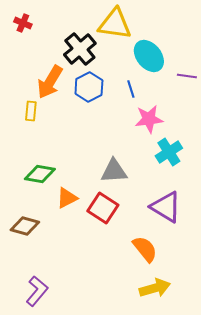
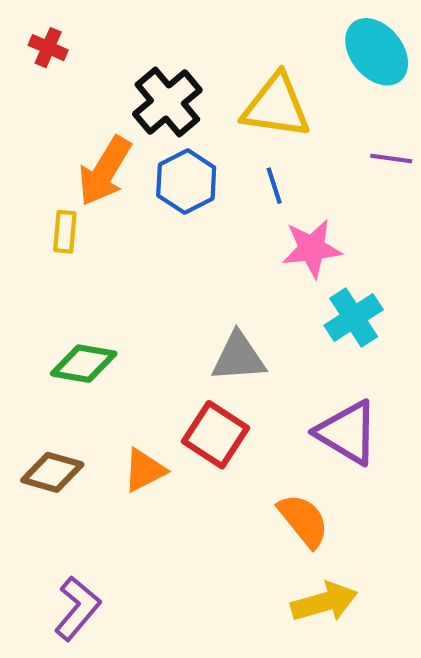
yellow triangle: (115, 24) -> (276, 106), moved
cyan ellipse: (149, 56) -> (377, 52), moved
orange triangle: (67, 198) -> (144, 470), moved

